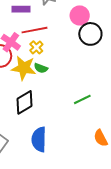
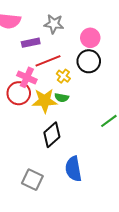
black circle: (90, 34) -> (89, 61), moved
yellow cross: (36, 47) -> (63, 76), moved

